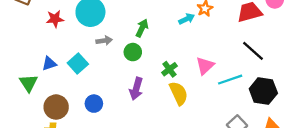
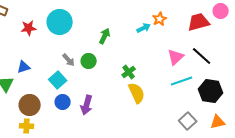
gray arrow: (104, 41) -> (69, 60), moved, turned 56
green circle: (133, 52) -> (89, 61), moved
cyan square: (78, 64) -> (58, 80), moved
pink triangle: (205, 66) -> (176, 57), moved
purple arrow: (136, 89) -> (87, 105), moved

